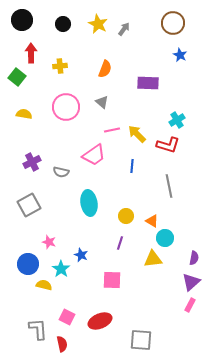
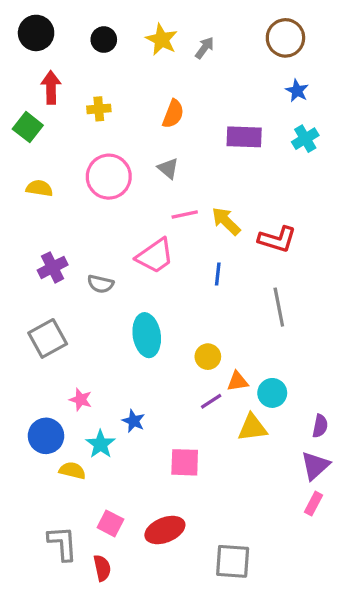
cyan cross: (177, 120) -> (305, 139), moved
orange triangle: (152, 221) -> (238, 381), moved, turned -40
purple line: (120, 243) -> (211, 401), moved, turned 40

